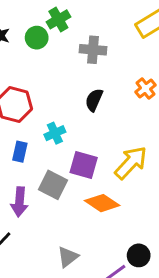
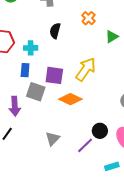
cyan cross: (55, 133) -> (31, 48), moved, turned 32
blue rectangle: (20, 152) -> (25, 70), moved

